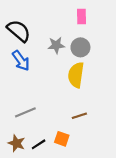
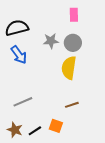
black semicircle: (19, 31) -> (17, 28), turned -55

